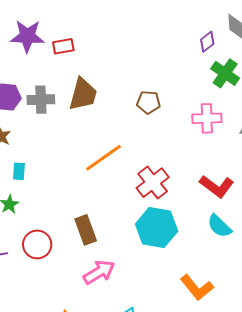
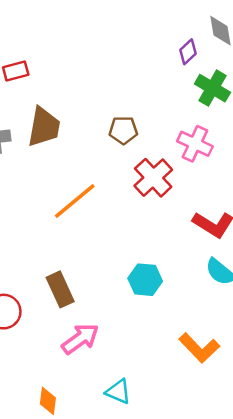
pink cross: (207, 118) -> (195, 144), turned 32
red cross: (153, 183) -> (153, 178), moved
cyan hexagon: (157, 228) -> (145, 280), size x0.7

